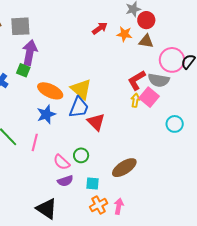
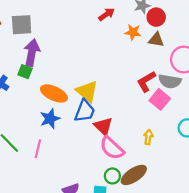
red arrow: (100, 28) -> (106, 14), moved
yellow arrow: (135, 100) -> (148, 137), moved
green circle: (81, 155) -> (112, 176), moved
pink semicircle: (62, 162) -> (112, 148), moved, size x1.4

